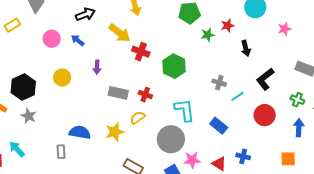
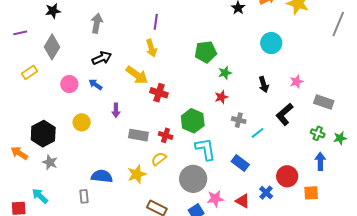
red star: (227, 26) -> (221, 97), moved
pink star: (285, 29) -> (297, 82), moved
green hexagon: (174, 66) -> (193, 121), moved
red circle: (265, 115) -> (287, 176), moved
blue cross: (243, 156) -> (266, 193), turned 32

